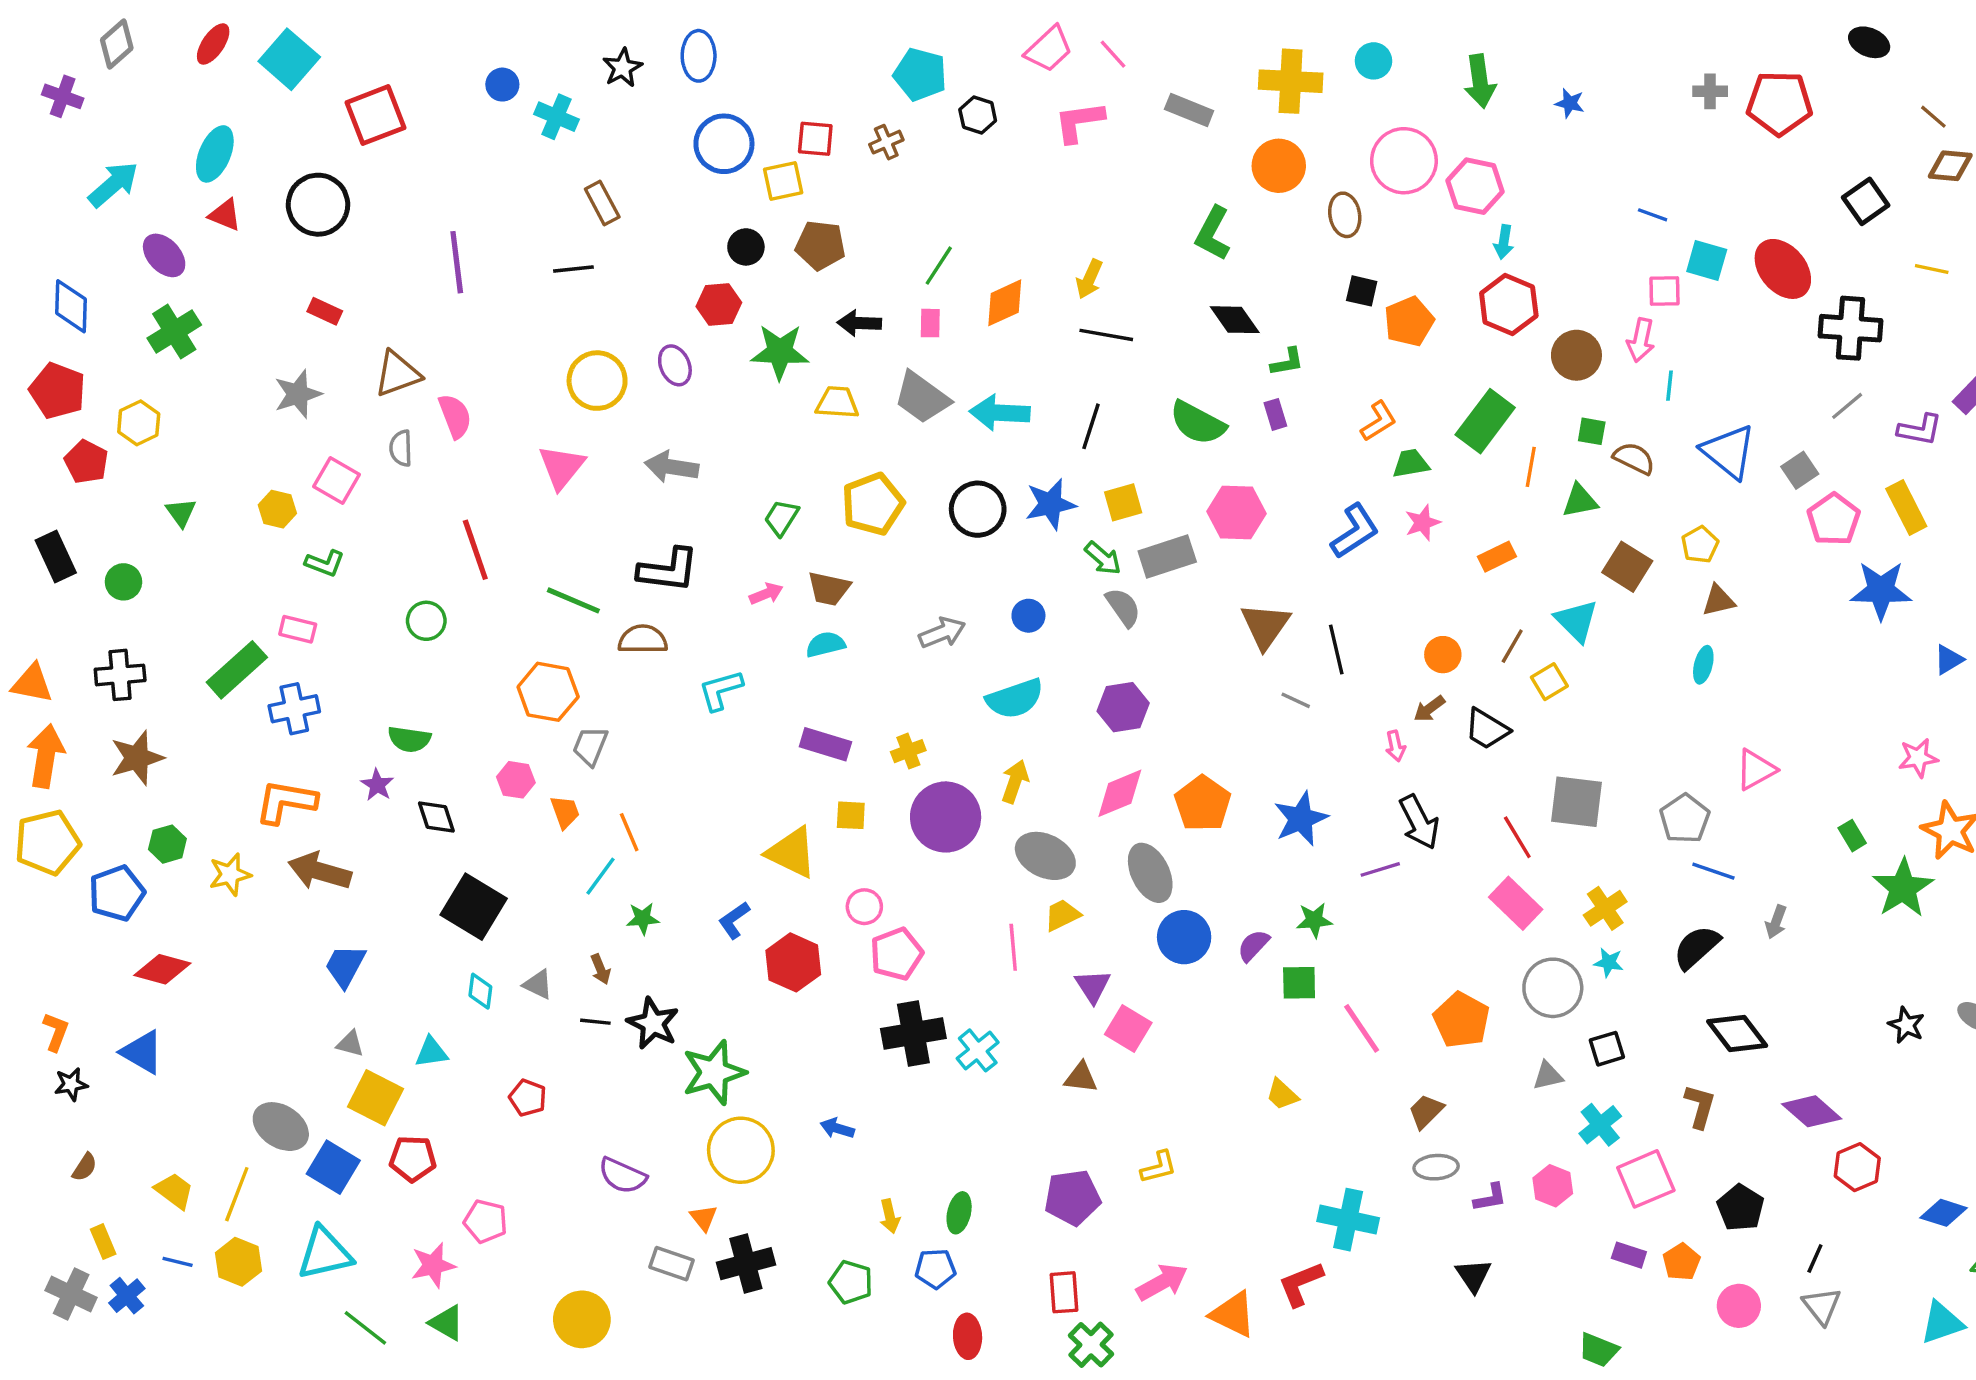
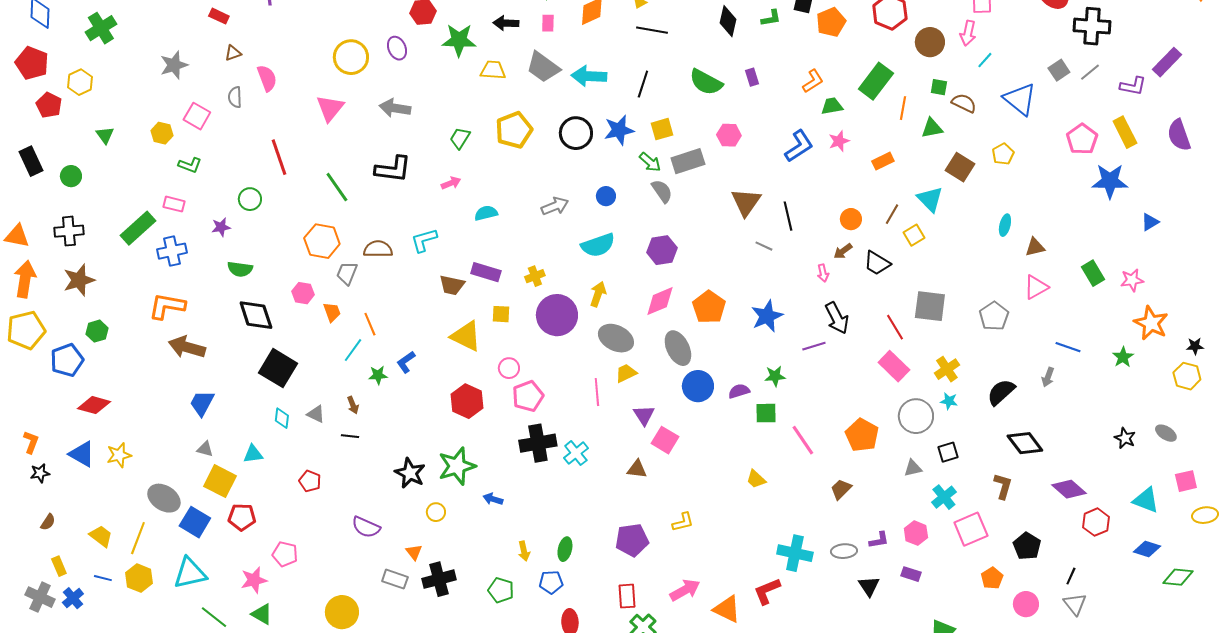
red rectangle: (325, 311) -> (219, 16), moved
black diamond: (1235, 320) -> (728, 21), turned 48
green L-shape: (1287, 362) -> (771, 18), moved
brown triangle: (397, 374) -> (233, 53), size x0.6
cyan line: (1670, 386) -> (985, 60), turned 36
gray square: (1800, 470) -> (1059, 70), moved
pink hexagon: (1236, 513) -> (729, 135), size x0.7
brown trapezoid: (829, 589) -> (452, 285), moved
green line: (573, 600) -> (337, 187), turned 32
brown triangle: (1719, 600) -> (1035, 247), moved
brown semicircle: (643, 639) -> (378, 249), moved
purple star: (377, 785) -> (221, 227), moved, turned 30
black diamond: (436, 817) -> (256, 315), size x1.5
green rectangle: (1852, 836) -> (1093, 273), moved, size x1.4
blue line: (1713, 871) -> (1068, 347), moved
yellow star: (230, 875) -> (119, 455), moved
green star: (1903, 888) -> (1123, 357), size x0.6
blue L-shape: (734, 920) -> (406, 362), moved
purple semicircle: (1253, 946) -> (739, 391), turned 30
black star: (653, 1023) -> (410, 473), moved
green star: (714, 1072) -> (457, 466), moved
yellow circle: (741, 1150) -> (436, 512), size x0.5
gray ellipse: (1436, 1167) -> (844, 551), moved
purple rectangle: (1629, 1255) -> (911, 574), moved
cyan triangle: (1942, 1323) -> (1146, 500), moved, turned 40

